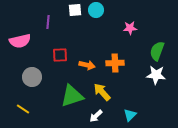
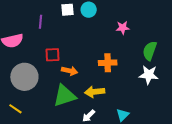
orange arrow: (87, 65) -> (70, 71), moved
gray circle: (32, 77) -> (24, 77), size x1.4
yellow arrow: (102, 92) -> (95, 92), turned -54

